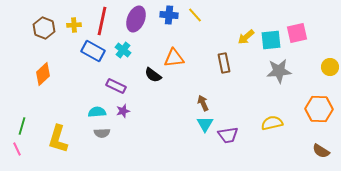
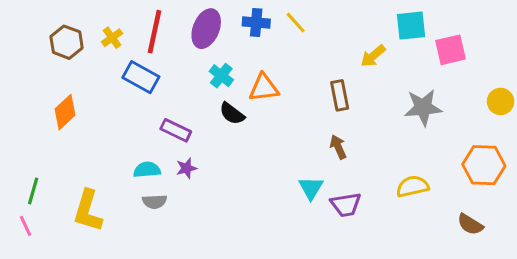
yellow cross: (74, 25) -> (112, 38), turned -32
cyan square: (271, 40) -> (411, 26), moved
cyan cross: (123, 50) -> (221, 76), moved
brown arrow: (203, 103) -> (338, 147), moved
brown semicircle: (321, 151) -> (470, 224), moved

